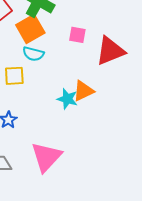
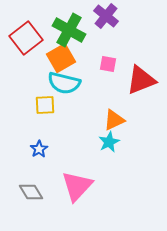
cyan semicircle: (33, 54) -> (64, 83), size x1.5
cyan star: (67, 99) -> (109, 142), moved, turned 30

